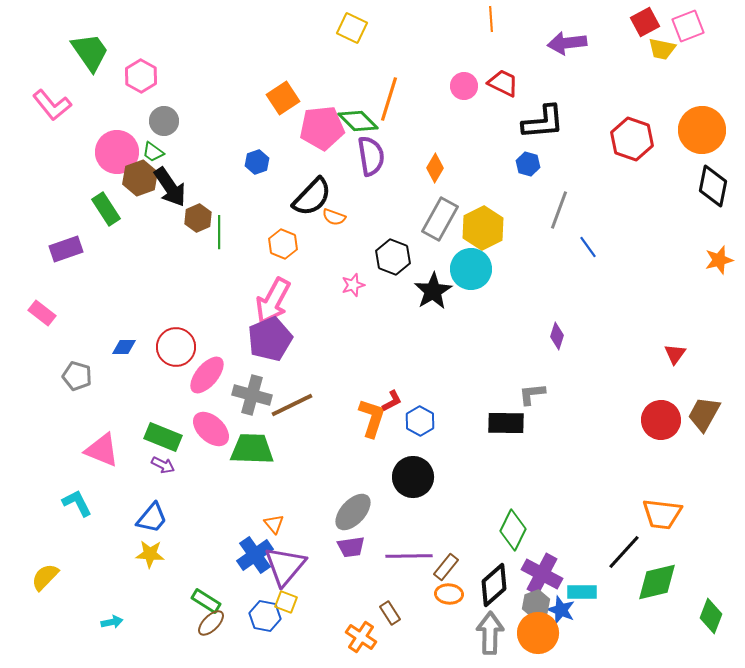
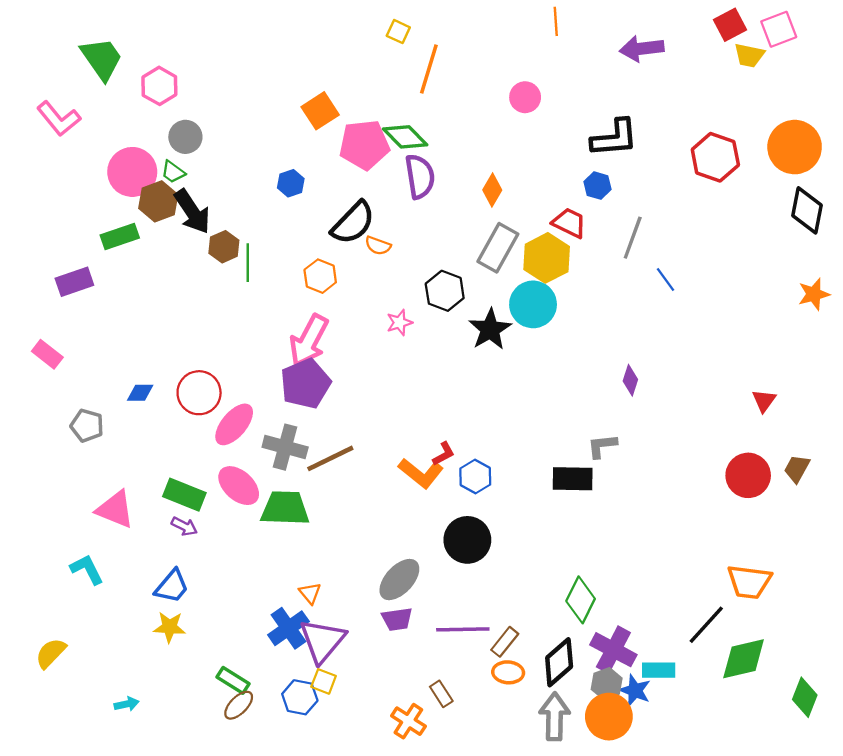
yellow square: (352, 28) -> (398, 32), size x0.7
red trapezoid: (503, 83) -> (569, 223), moved
orange line: (389, 99) -> (429, 69), moved
green rectangle: (106, 209) -> (120, 236), turned -76
brown trapezoid: (704, 414) -> (797, 469), size x0.7
orange L-shape: (372, 418) -> (421, 473), turned 111

